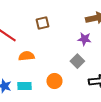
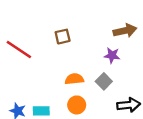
orange semicircle: (26, 56) -> (74, 79), moved

